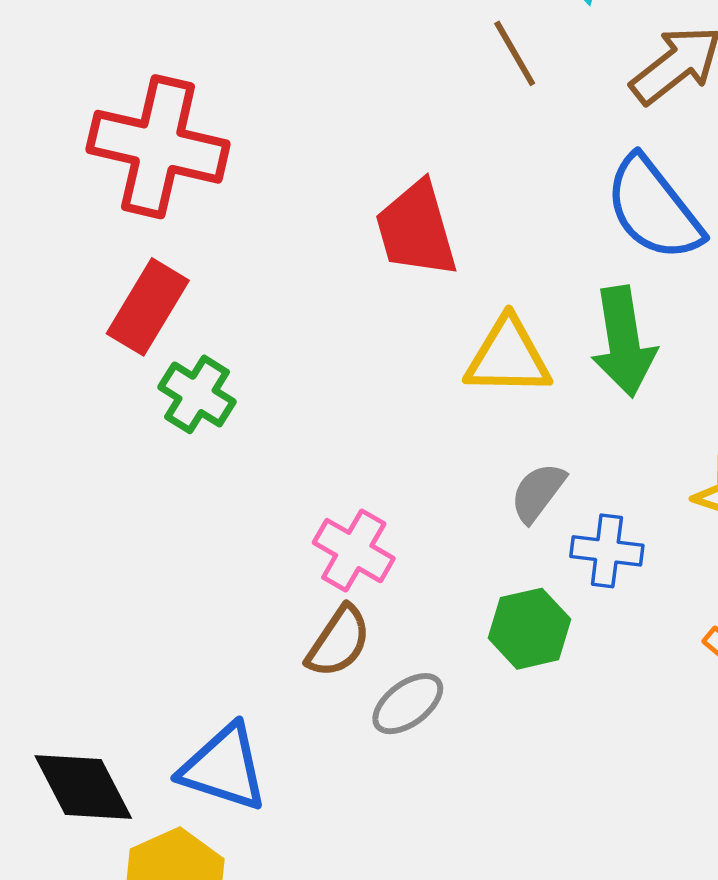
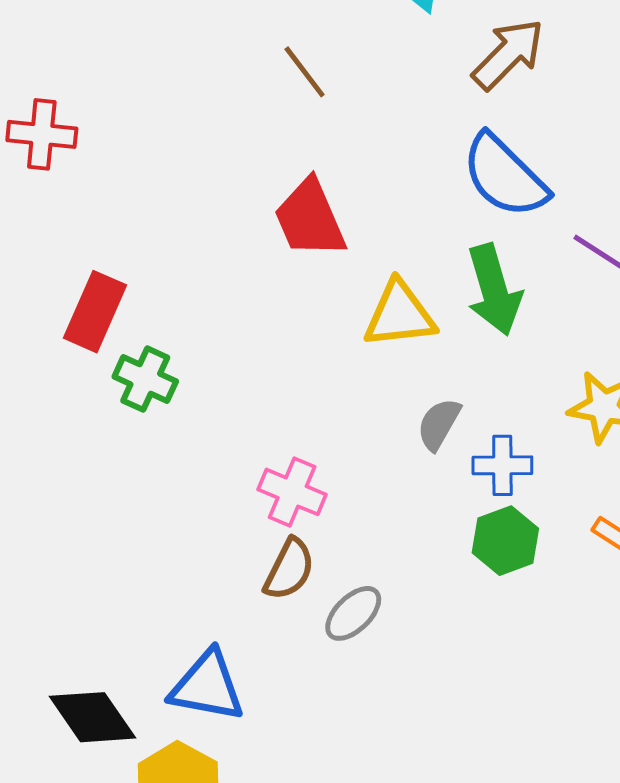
brown line: (515, 53) -> (305, 72), moved
red cross: (158, 147) -> (42, 134), moved, size x0.6
green hexagon: (529, 629) -> (505, 541), moved

